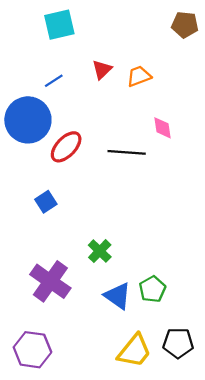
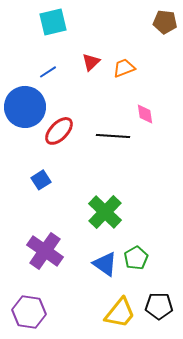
green cross: (100, 251) -> (105, 212), moved, size x1.6

